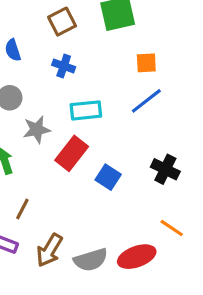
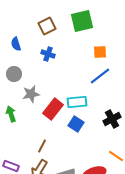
cyan rectangle: (86, 110) -> (77, 102), moved
black cross: (165, 169) -> (112, 119), turned 36
brown line: (22, 209) -> (42, 146), moved

